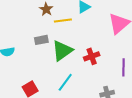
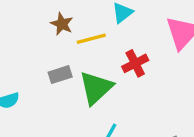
red cross: (92, 56) -> (135, 63), moved

